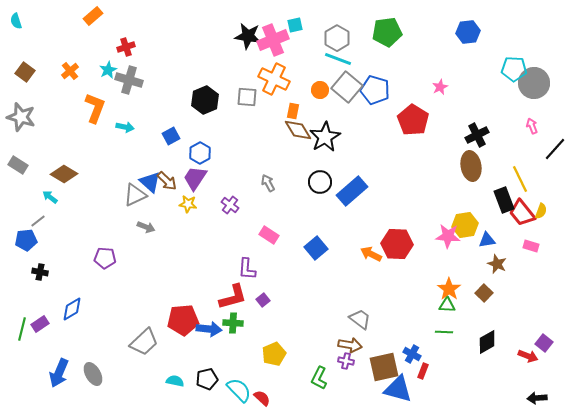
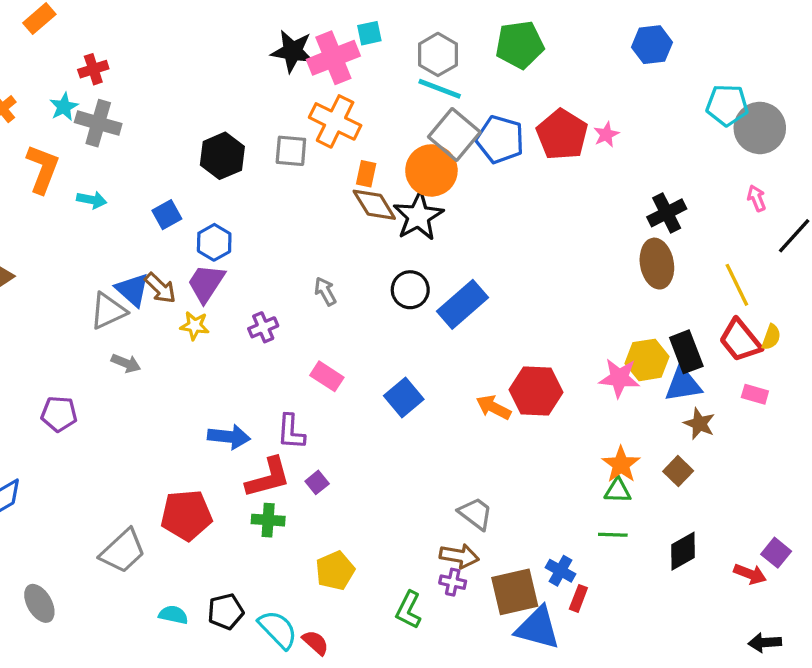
orange circle: (320, 90) -> (431, 170), moved, size x1.8
red pentagon: (413, 120) -> (562, 135), moved
black rectangle: (504, 200) -> (686, 352), moved
purple cross: (230, 205) -> (263, 327), turned 30
blue triangle: (487, 240) -> (683, 384), size x1.4
blue arrow: (209, 329) -> (229, 437), moved

